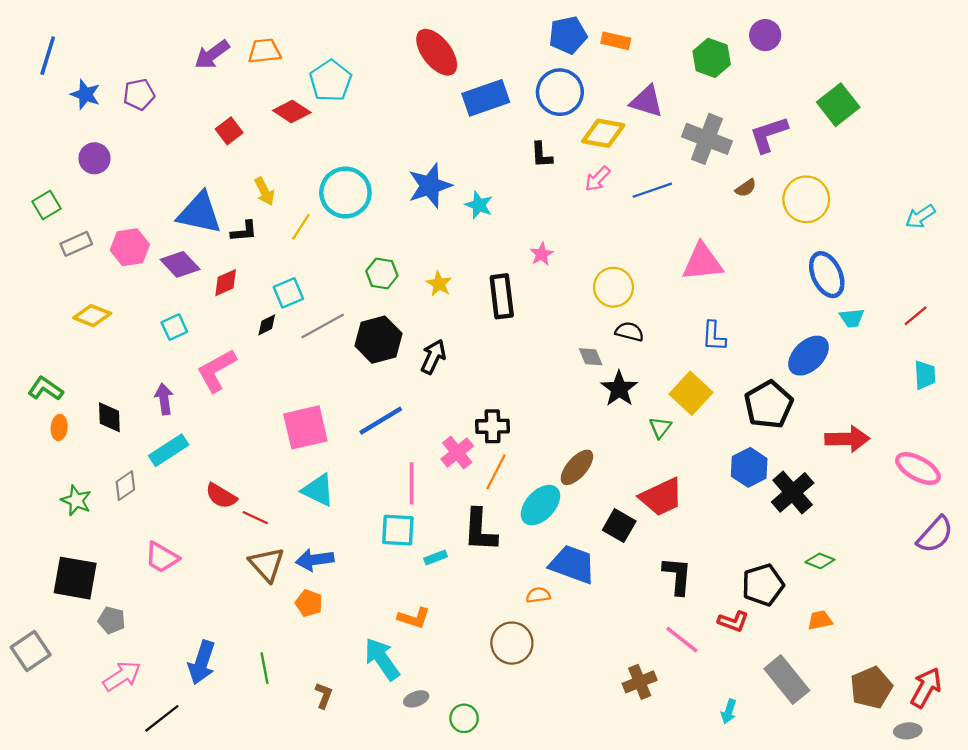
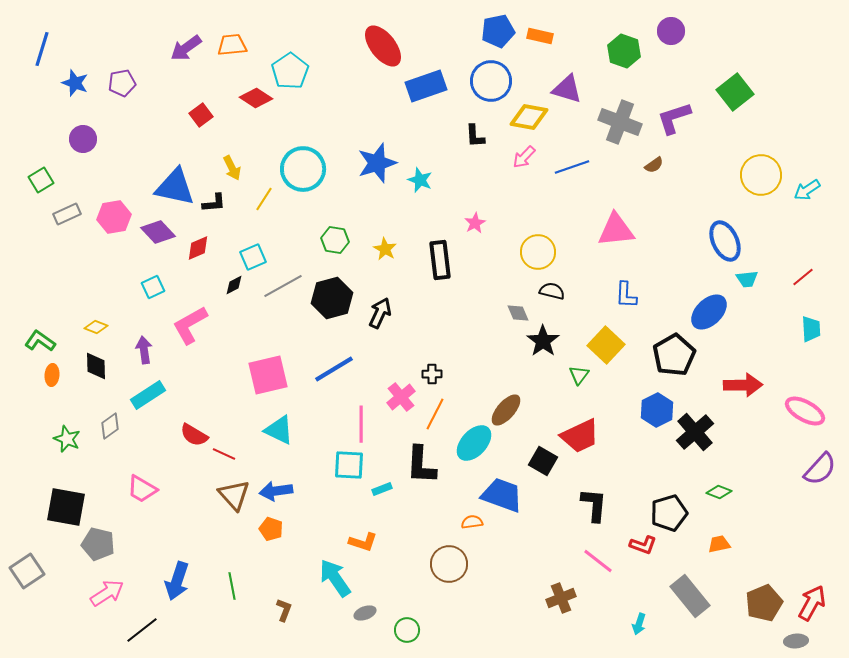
yellow circle: (806, 199) -> (761, 175), moved
yellow diamond: (92, 316) -> (96, 327), moved, size x0.7
black cross: (493, 426) -> (432, 374), size x0.7
gray pentagon: (112, 620) -> (98, 544), size x1.4

